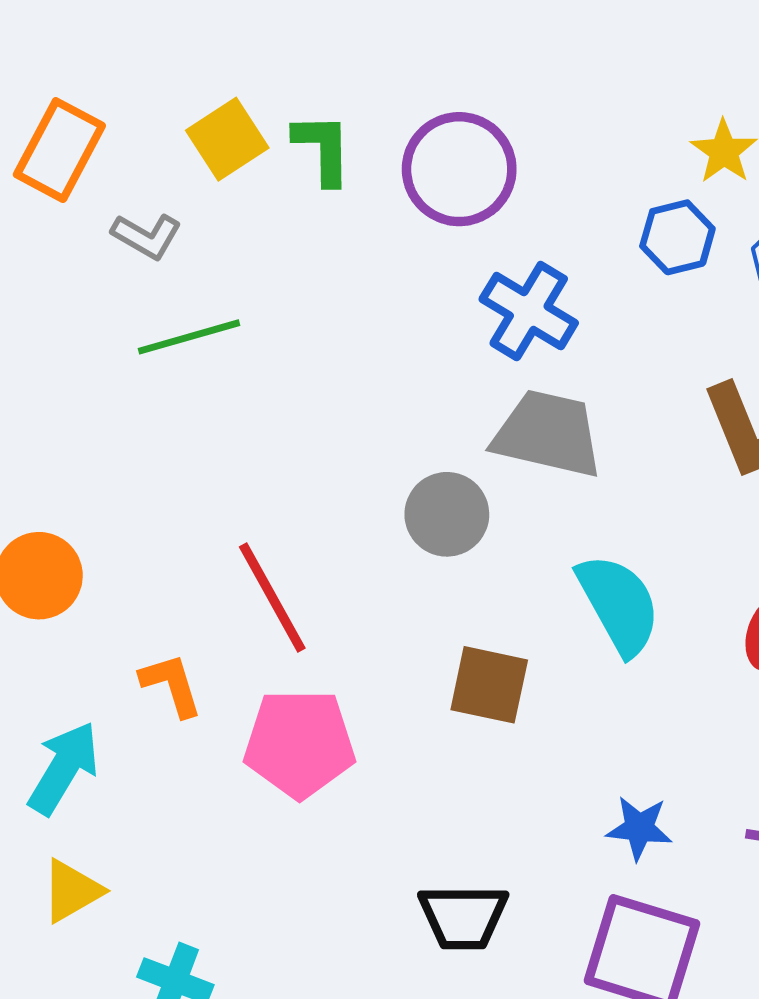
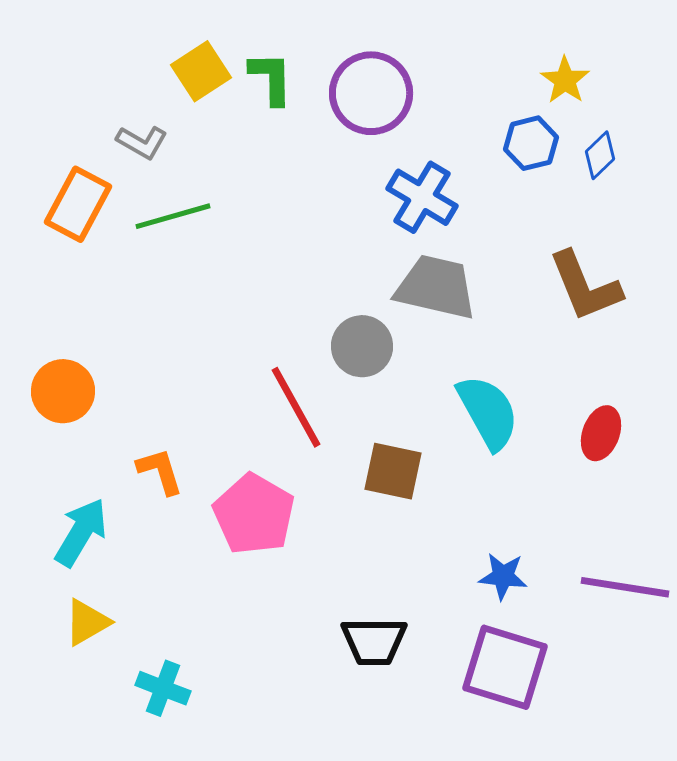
orange rectangle: (59, 150) -> (78, 204), moved
red line: (272, 598) -> (296, 407), moved
pink pentagon: (300, 743) -> (254, 514), turned 30

